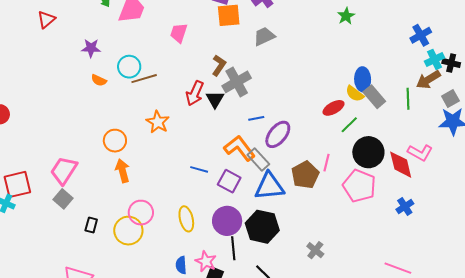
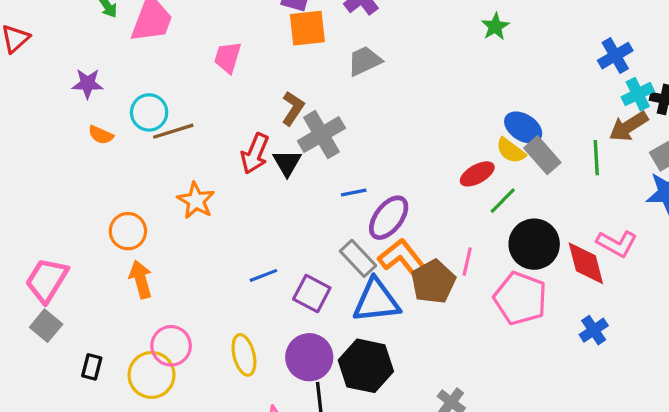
blue ellipse: (363, 79) -> (523, 127), turned -55
orange L-shape: (239, 148) -> (404, 259), moved
blue line: (199, 169) -> (263, 275), turned -36

